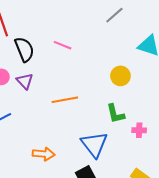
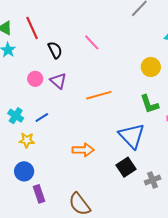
pink line: (63, 45) -> (92, 42), turned 30
black semicircle: (24, 49) -> (55, 50), size x0.7

